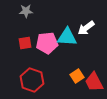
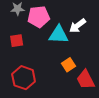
pink pentagon: (47, 43) -> (39, 17), moved
orange square: (77, 76) -> (69, 65), moved

